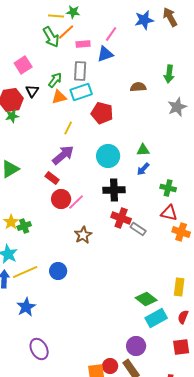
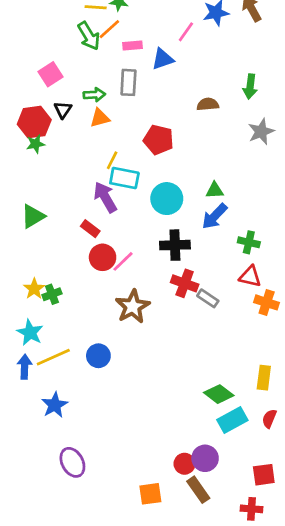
pink line: (111, 34) -> (186, 32), moved
green arrow: (55, 80) -> (94, 95), turned 49
cyan rectangle: (81, 92) -> (124, 178), moved, turned 30
purple arrow: (63, 155) -> (105, 197), turned -80
blue arrow: (143, 169) -> (215, 216), size x1.5
brown star: (83, 235) -> (133, 307), size x1.4
red square: (181, 347) -> (264, 475), moved
red circle: (110, 366) -> (185, 464), moved

